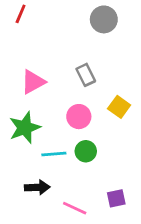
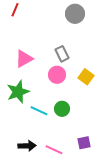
pink circle: (79, 117) -> (57, 75), moved
cyan line: (54, 154) -> (39, 111), turned 30
black arrow: (37, 187) -> (27, 146), moved

